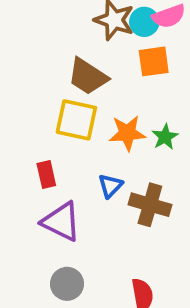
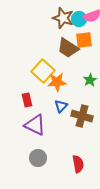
brown trapezoid: (88, 77) -> (68, 48), moved
yellow square: (76, 120) -> (43, 71), turned 30
orange star: (127, 133) -> (57, 82), moved

